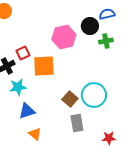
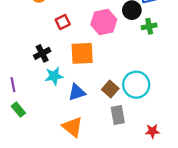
red square: (23, 53) -> (63, 22), moved
blue triangle: (27, 111) -> (77, 92), moved
orange triangle: (35, 134) -> (72, 127), size x1.5

